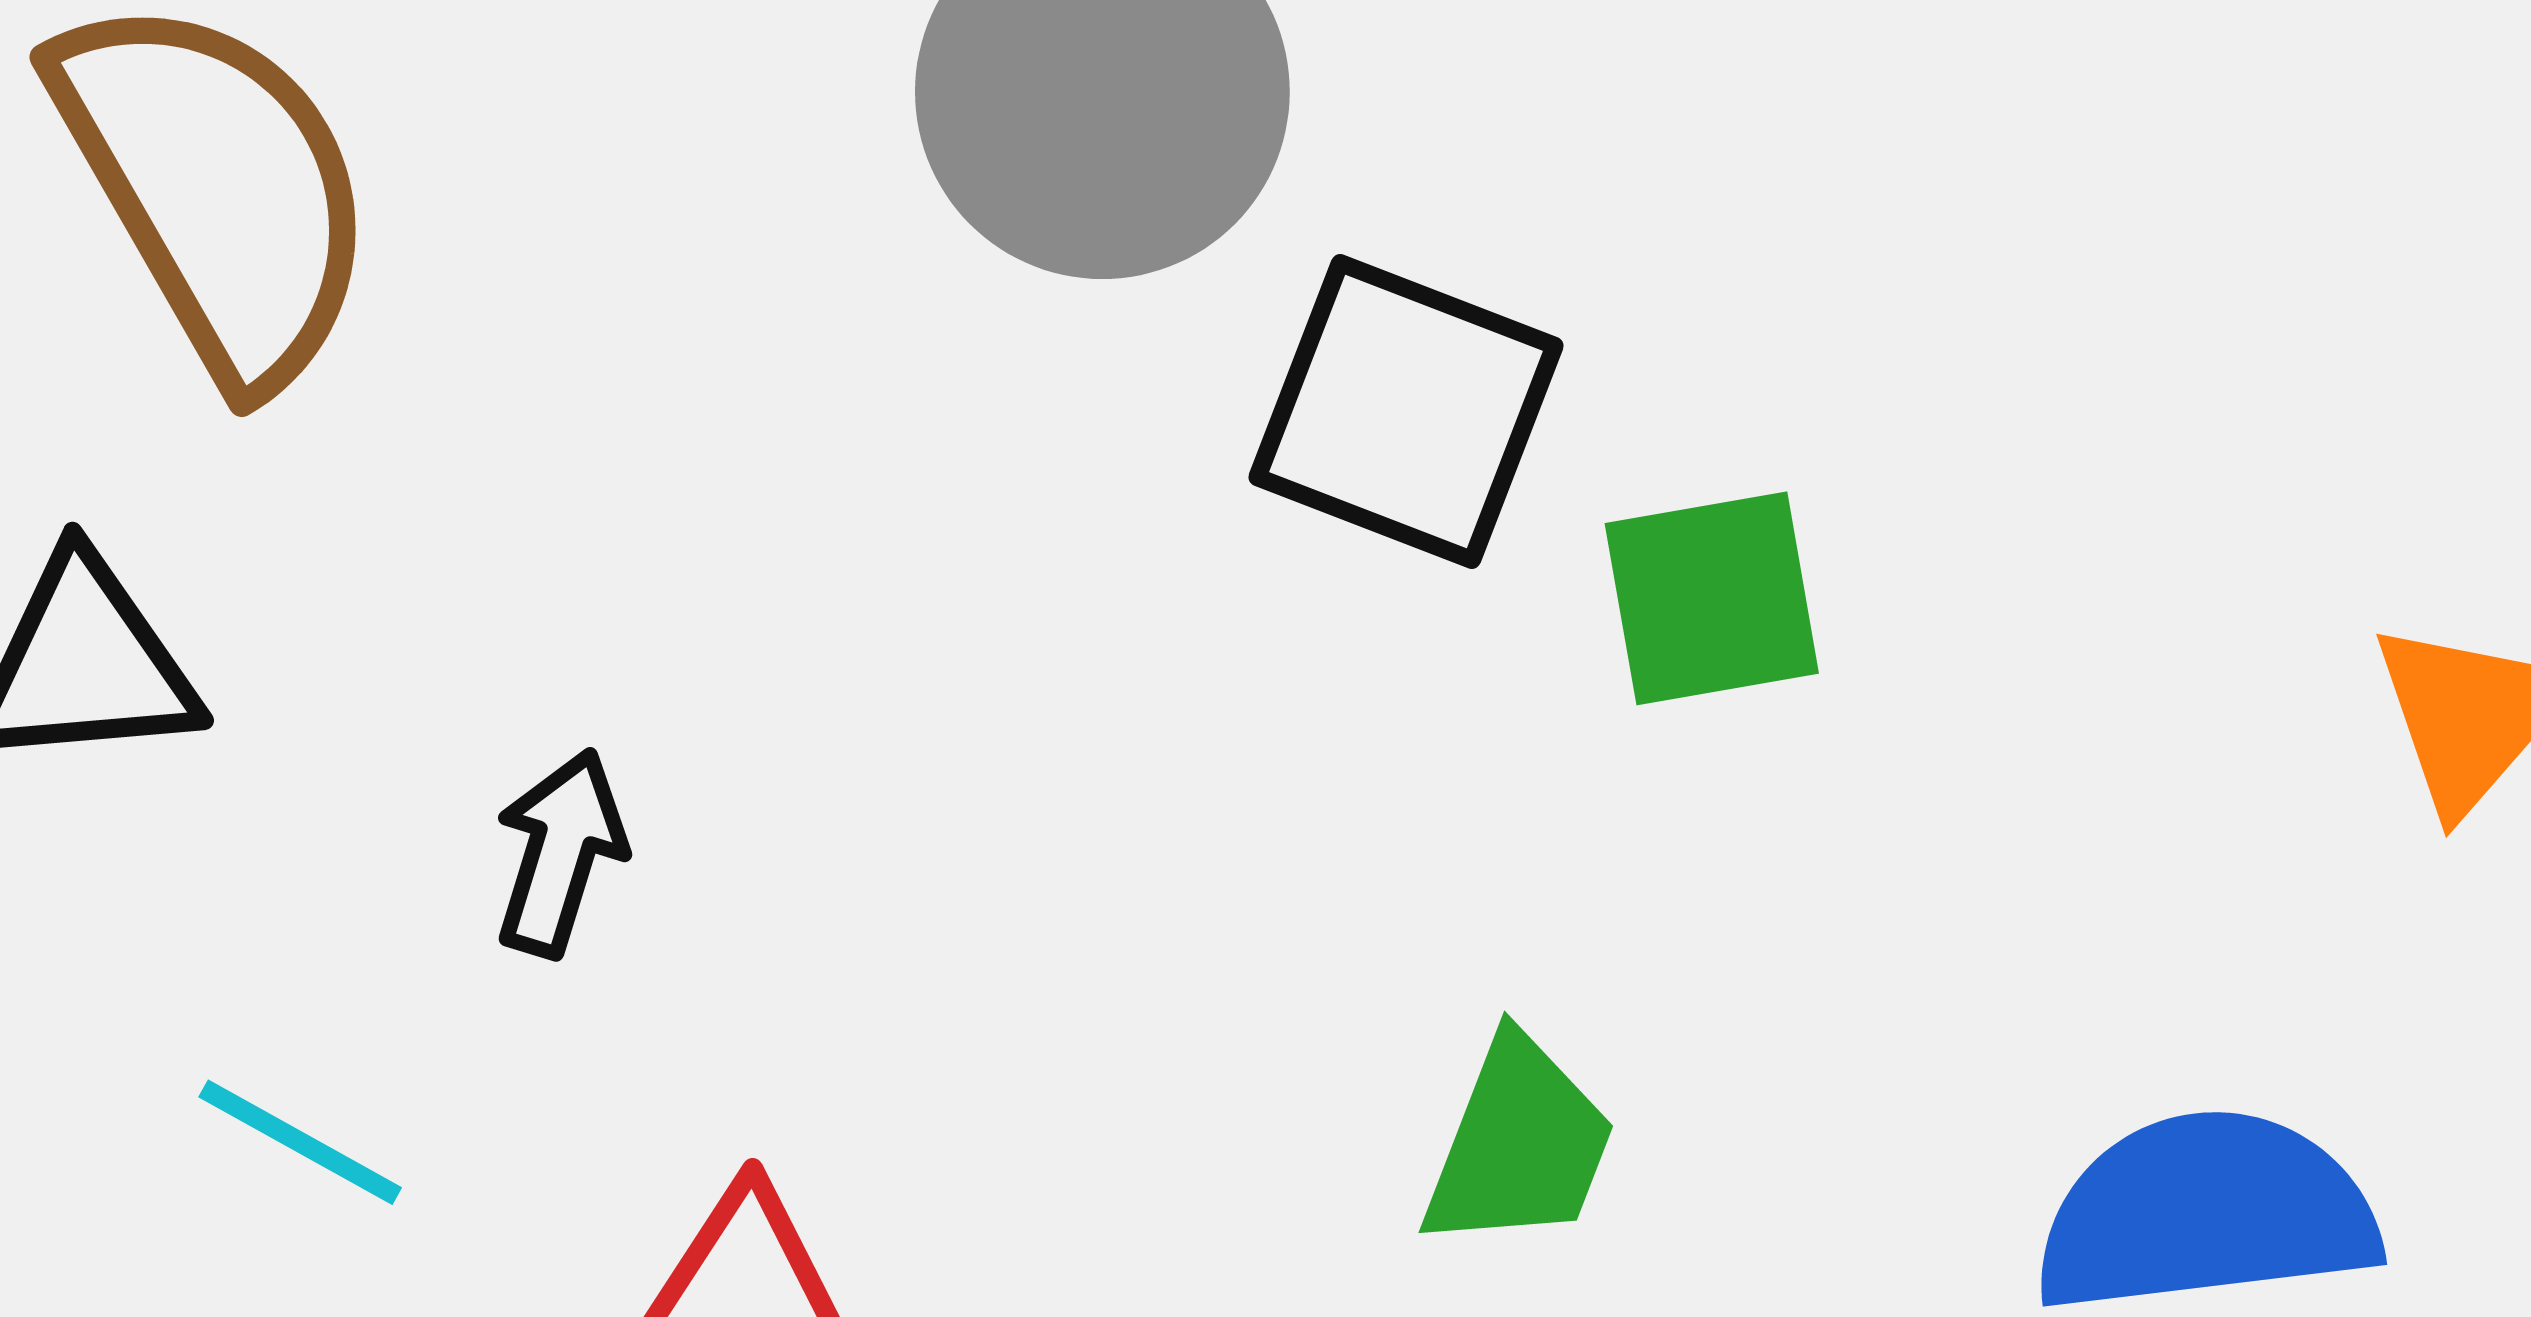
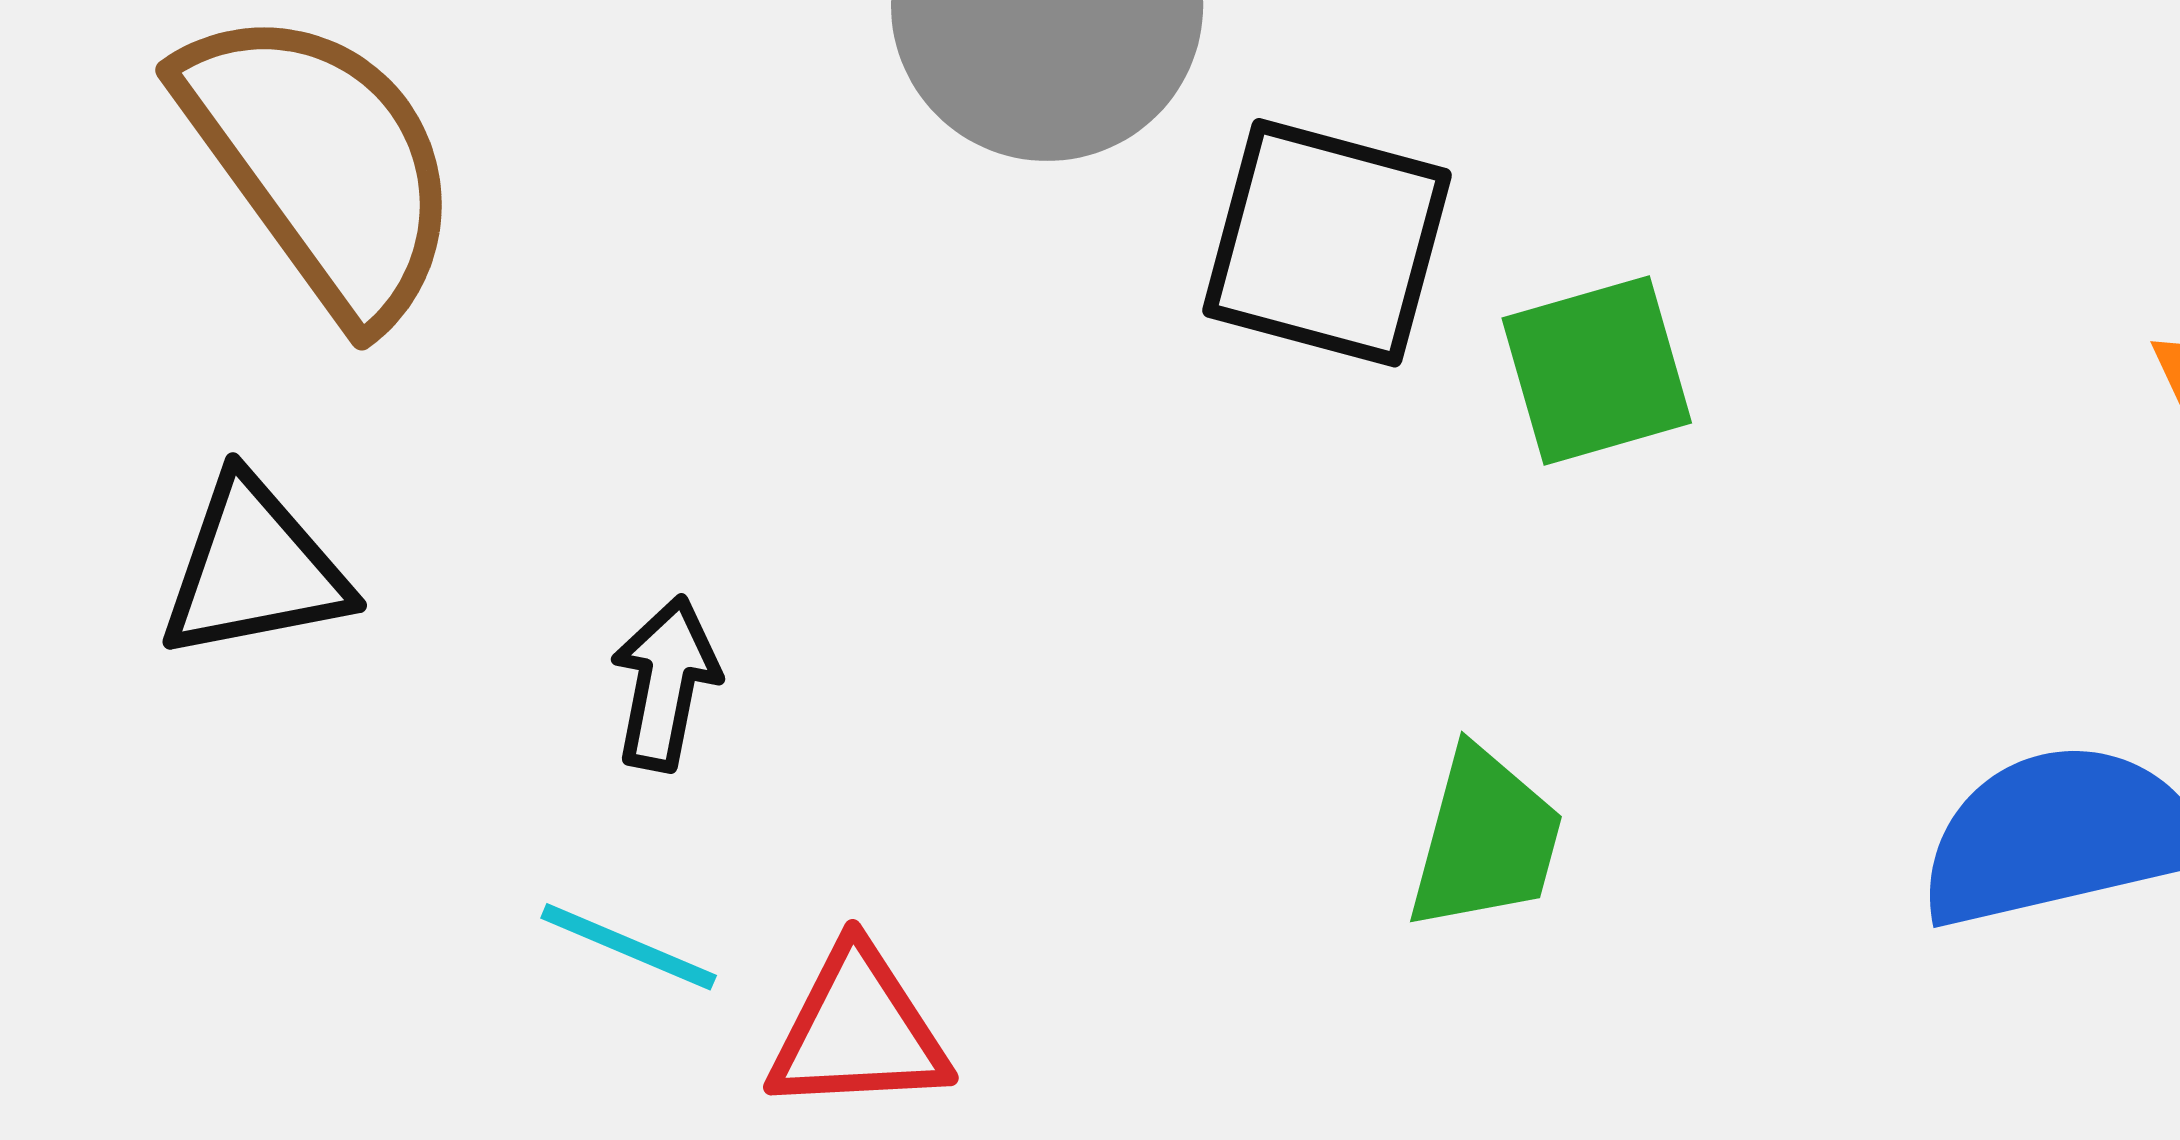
cyan line: (300, 1142) -> (629, 947), moved

